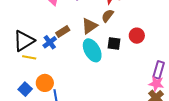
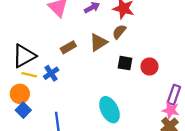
red circle: (137, 36) -> (149, 66), moved
blue cross: (50, 42) -> (51, 73), moved
cyan ellipse: (92, 50) -> (109, 110), moved
orange circle: (45, 83) -> (20, 94), moved

